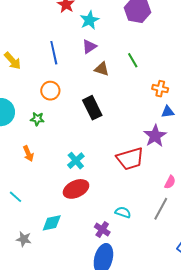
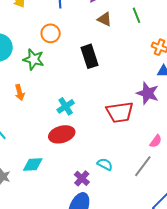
green star: (37, 119) -> (34, 59), size x1.5
purple star: (155, 136) -> (148, 93), turned -30

